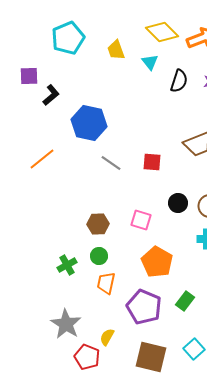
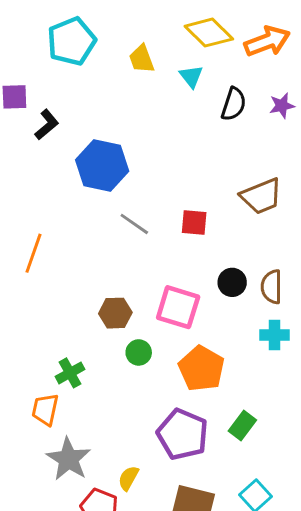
orange line: (42, 159) -> (33, 253), moved, turned -32
pink square: (141, 220) -> (178, 307), size x1.4
green circle: (99, 256) -> (139, 352), moved
orange trapezoid: (106, 283) -> (45, 409), moved

